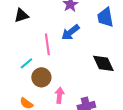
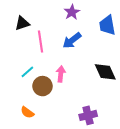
pink line: (47, 44) -> (40, 42), moved
pink arrow: (59, 95) -> (61, 74), moved

